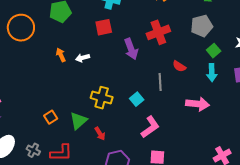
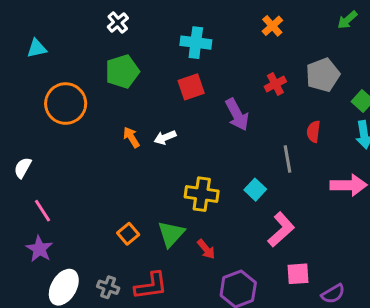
gray pentagon: (202, 26) -> (323, 75), moved
red cross: (158, 32) -> (275, 84), size x0.6
red semicircle: (179, 66) -> (314, 132), turned 72

